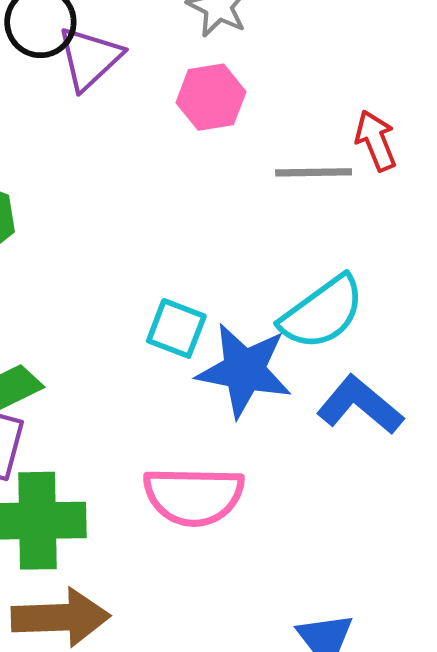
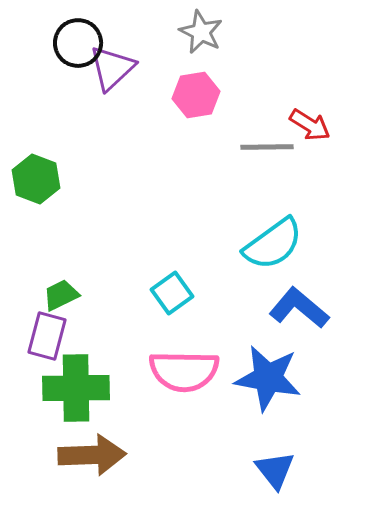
red arrow: (376, 141) -> (310, 125), turned 144
cyan square: (176, 328) -> (172, 293), moved, turned 33
blue star: (244, 370) -> (268, 378), moved

